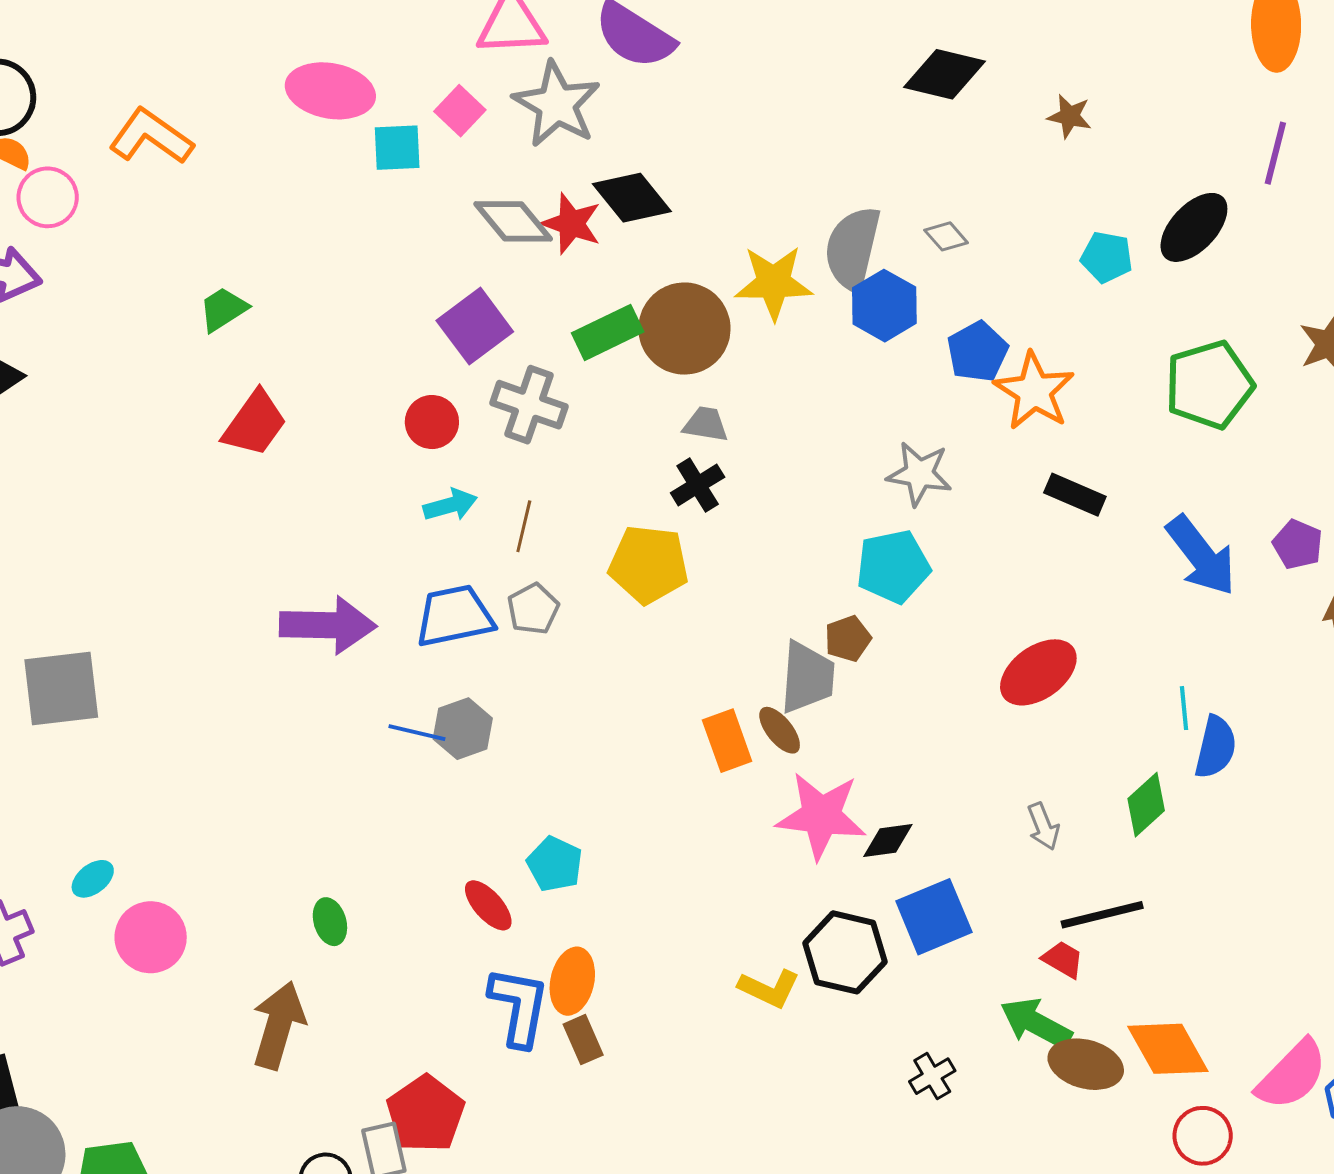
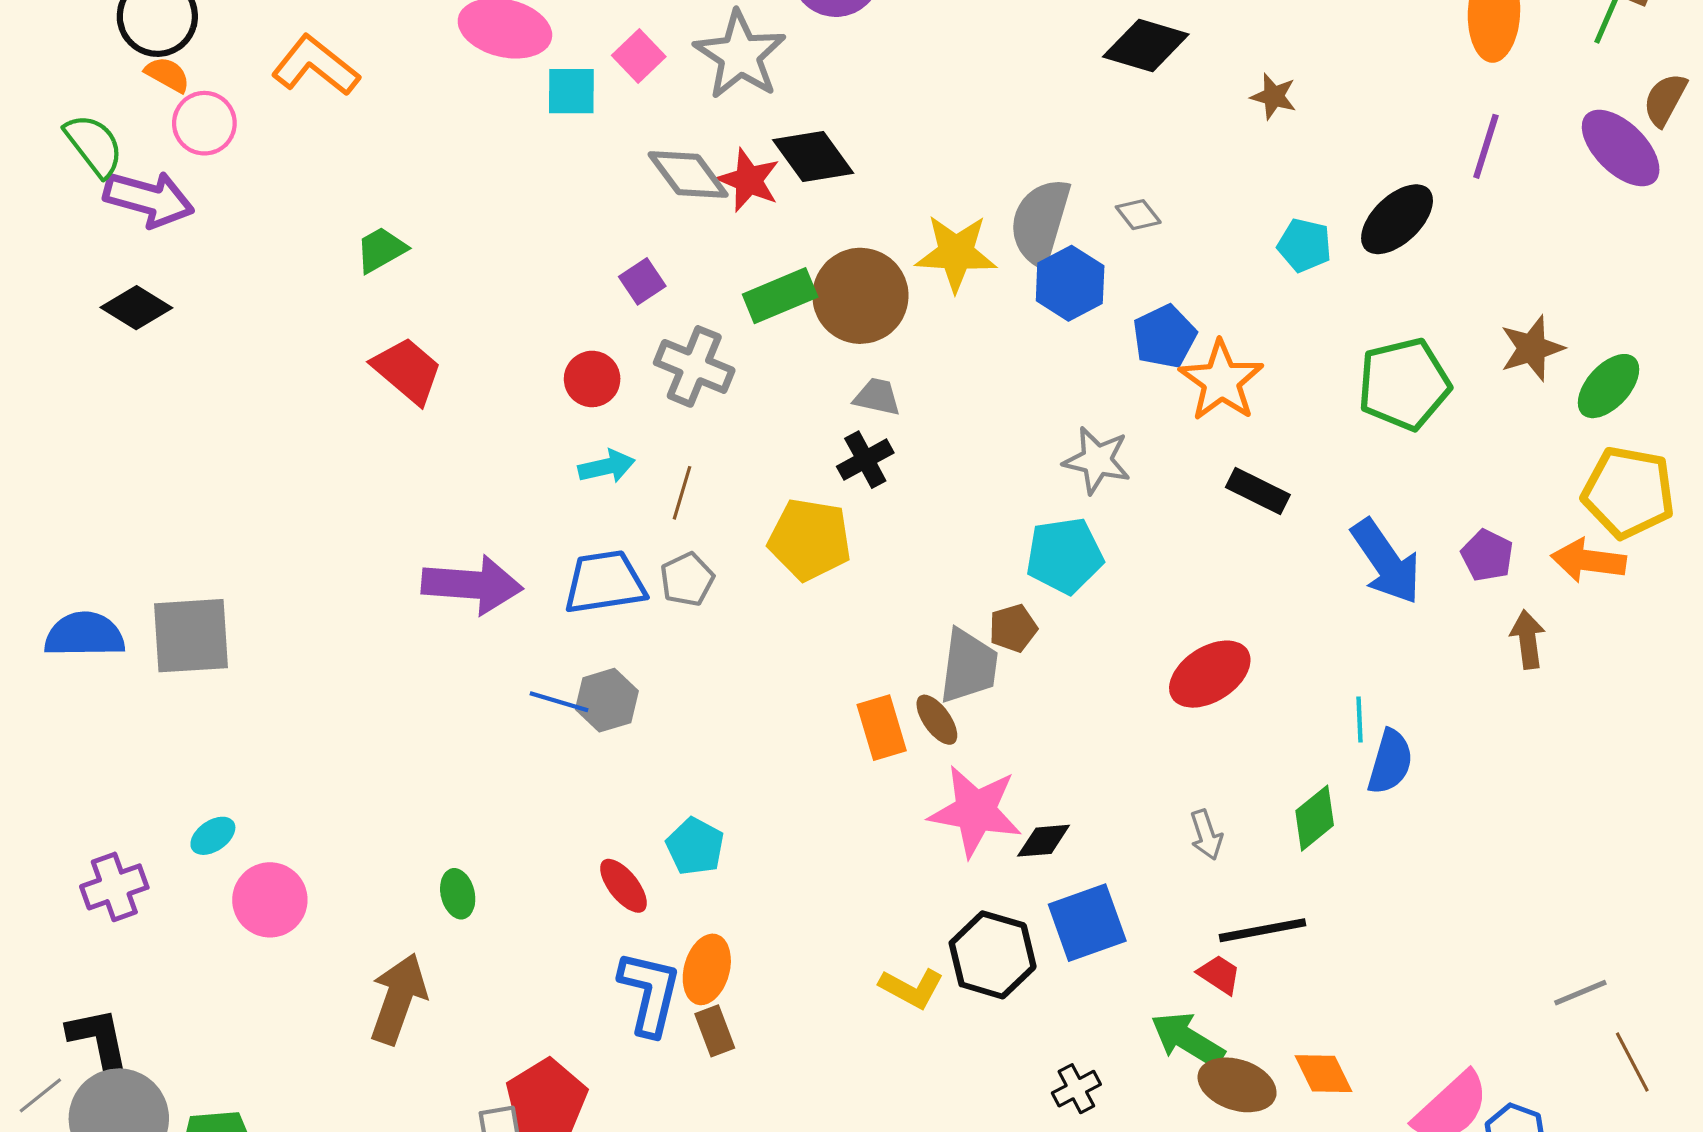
purple square: (475, 326) -> (642, 281), size x0.6
red trapezoid: (255, 423) -> (407, 370), turned -88
orange diamond: (1168, 1049) -> (1324, 1074), size x0.7

